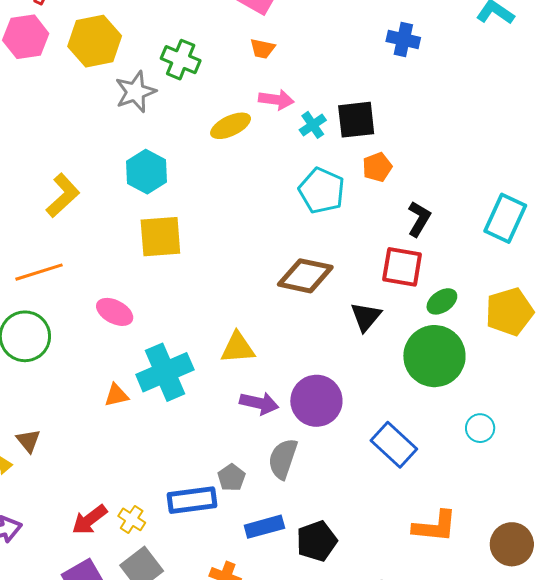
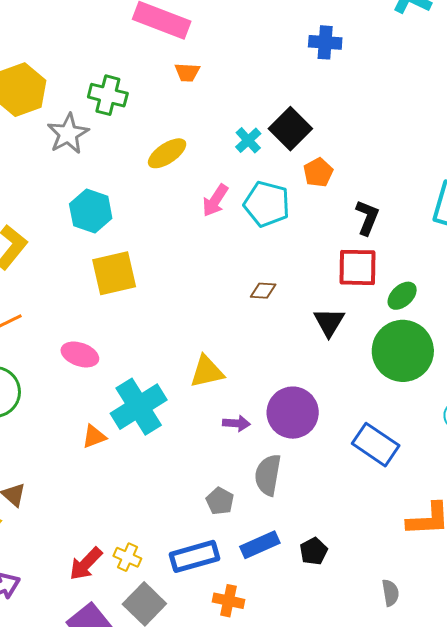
pink arrow: (276, 100) -> (215, 200), moved, turned 124
black square: (356, 120) -> (290, 129), turned -30
brown diamond: (305, 276) -> (263, 291), size x0.5
purple arrow: (259, 403) -> (236, 423), size x0.7
blue rectangle: (192, 500) -> (195, 556), moved
black pentagon: (317, 541) -> (314, 551), size x0.7

